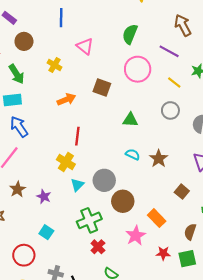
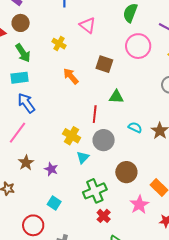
brown circle: (24, 41) -> (21, 23), moved
orange arrow: (66, 99) -> (71, 76), turned -108
green triangle: (130, 120) -> (116, 97), moved
red line: (77, 136) -> (95, 114), moved
gray circle: (104, 180) -> (104, 140), moved

